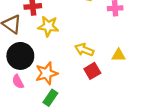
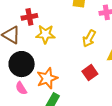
yellow arrow: (84, 50) -> (89, 38), moved, turned -78

